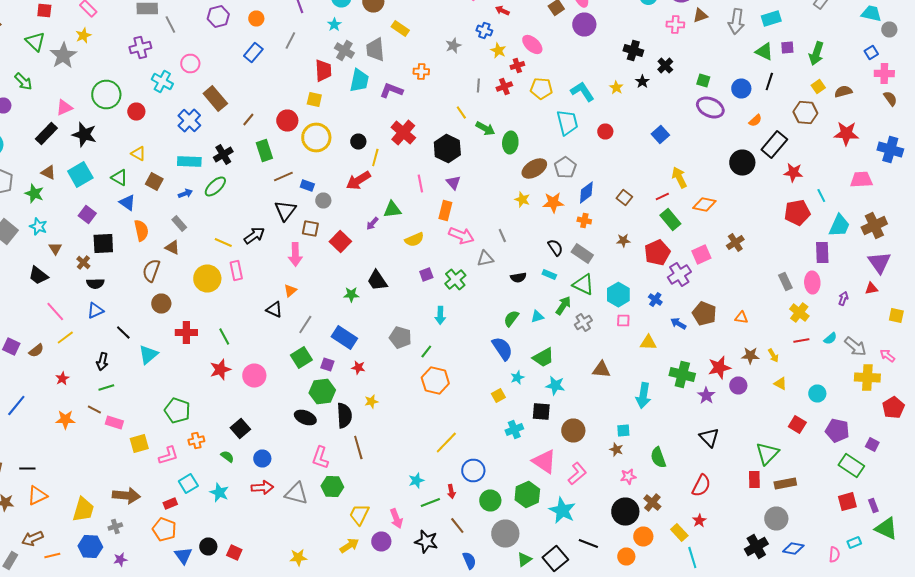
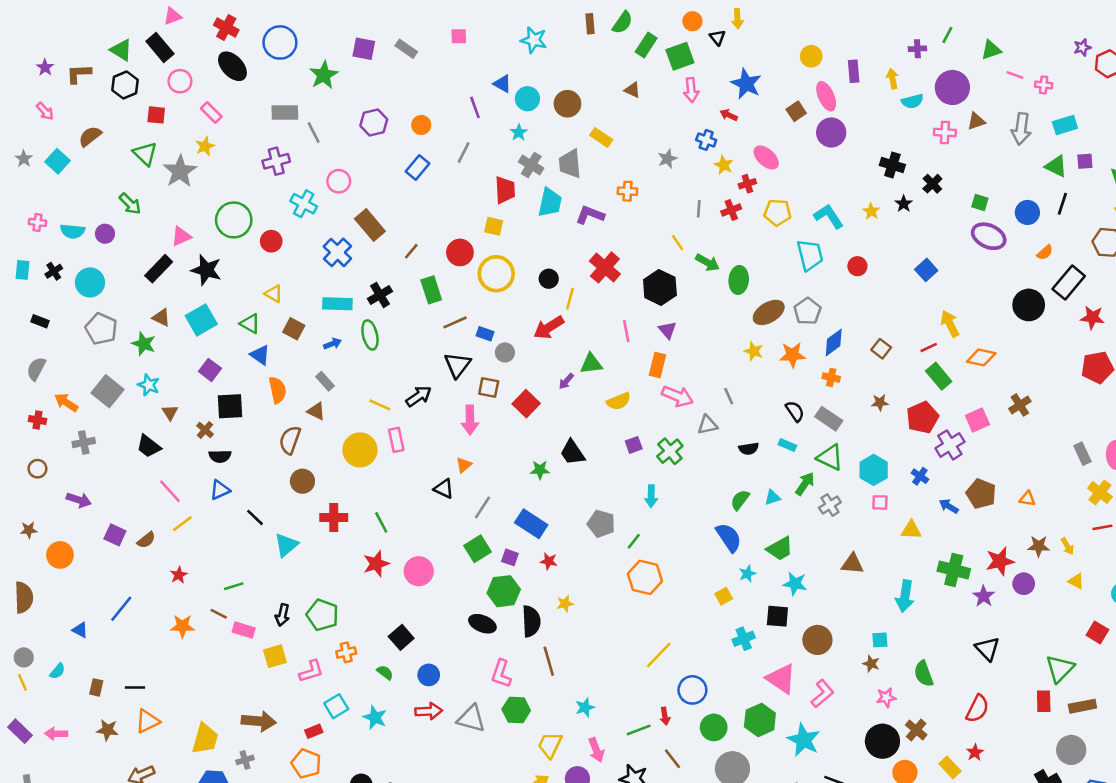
green ellipse: (215, 186) -> (370, 335), turned -60
black arrow: (102, 362) -> (282, 615), moved
cyan star: (416, 480) -> (585, 707), moved

